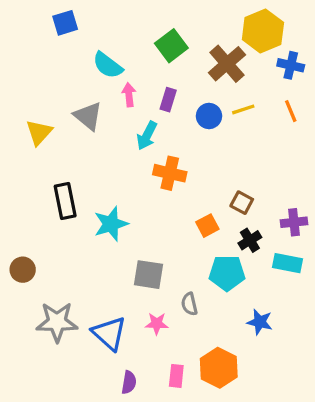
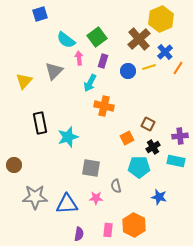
green square: (171, 46) -> (97, 37), moved
blue cross: (291, 65) -> (165, 52), moved, turned 35
orange line: (291, 111) -> (178, 68), turned 56
gray triangle: (88, 116) -> (54, 71), turned 36
blue triangle: (109, 333) -> (67, 204), turned -45

